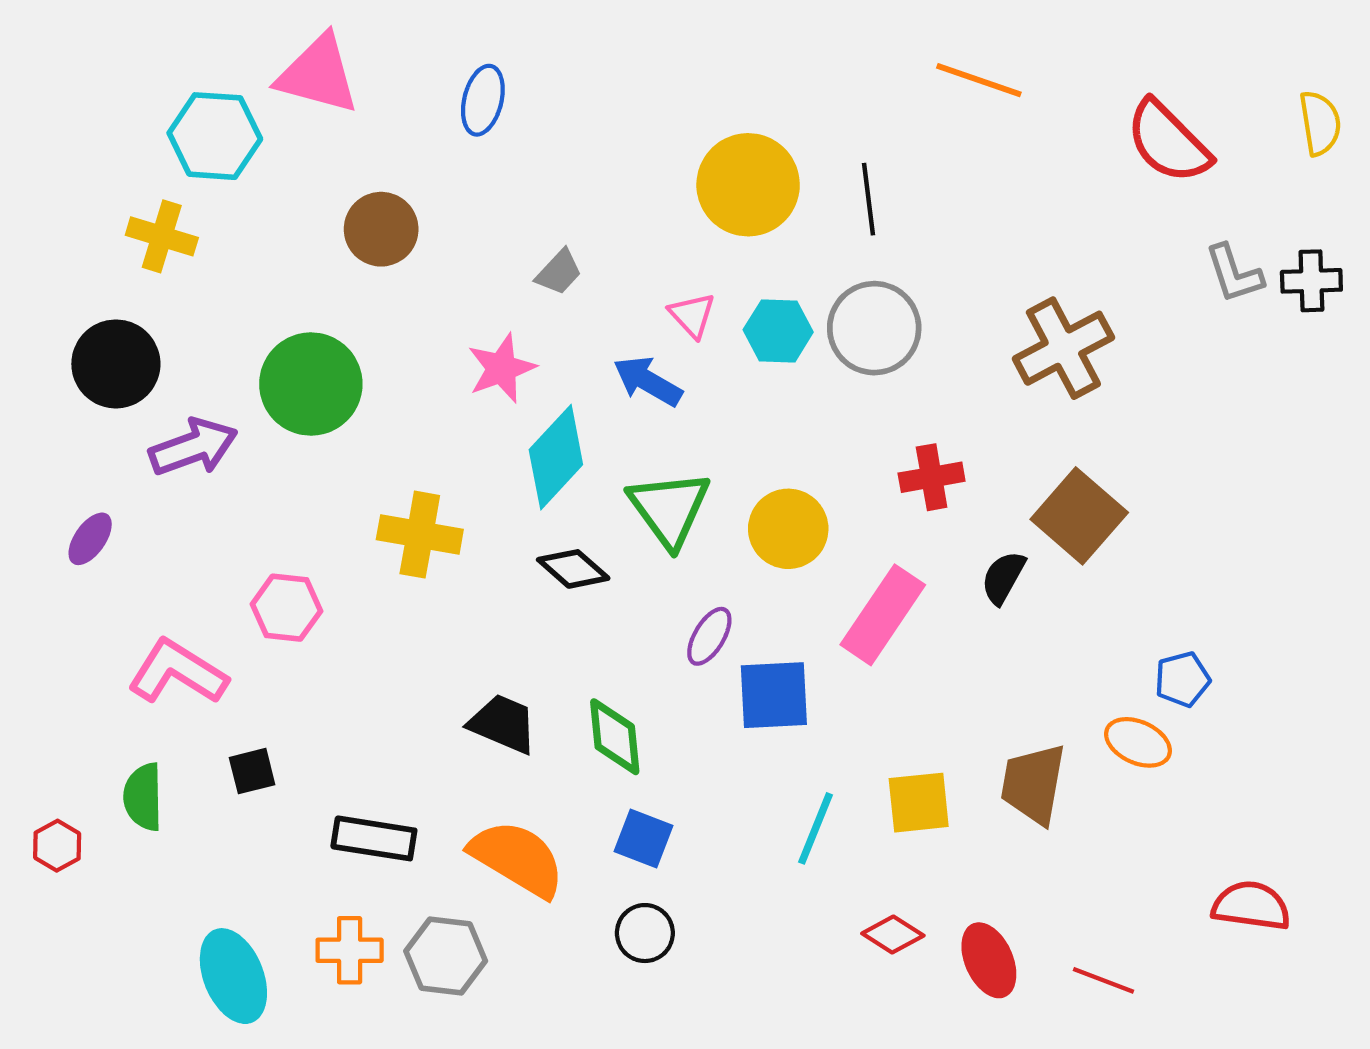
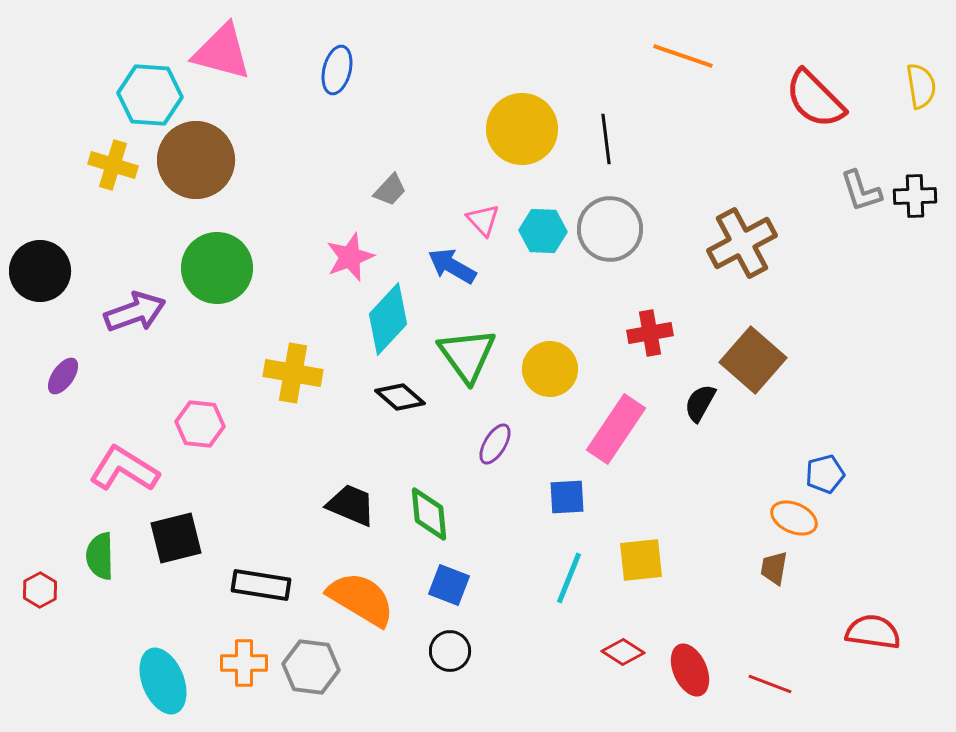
brown circle: (381, 229) -> (196, 160), moved, size x1.5
black circle: (116, 364) -> (40, 271), moved
blue square: (774, 695) -> (567, 497), moved, size x0.7
black square: (252, 771) -> (176, 538), size x1.6
brown trapezoid: (1033, 784) -> (774, 568), moved, size x0.6

